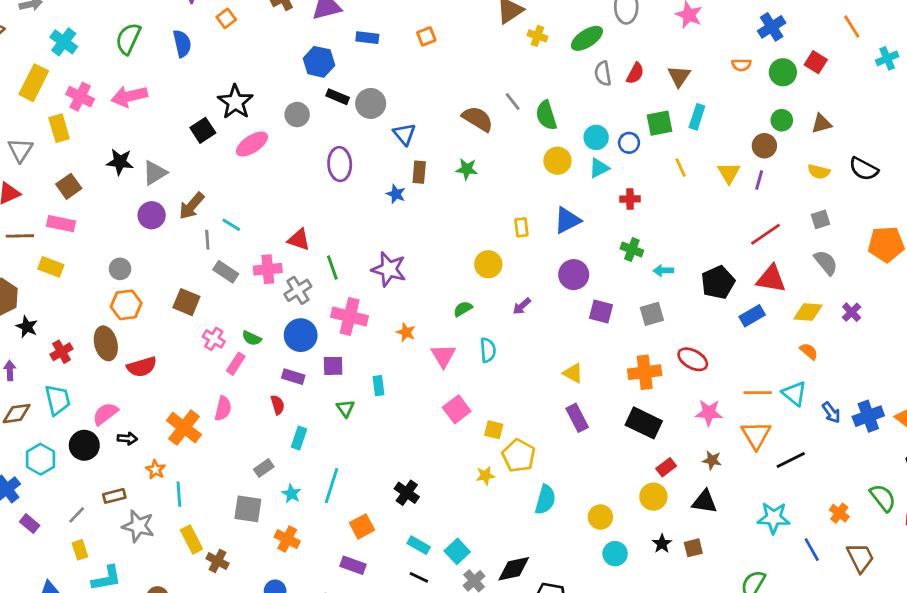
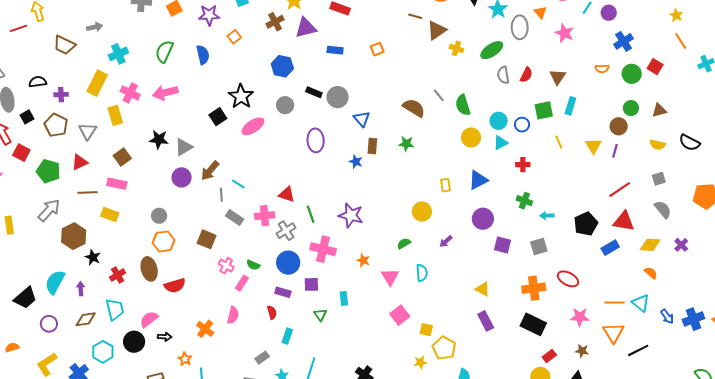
cyan cross: (64, 42) -> (118, 54), turned 30
blue hexagon: (319, 62) -> (282, 66), moved
orange cross: (184, 428) -> (205, 329), size x0.7

